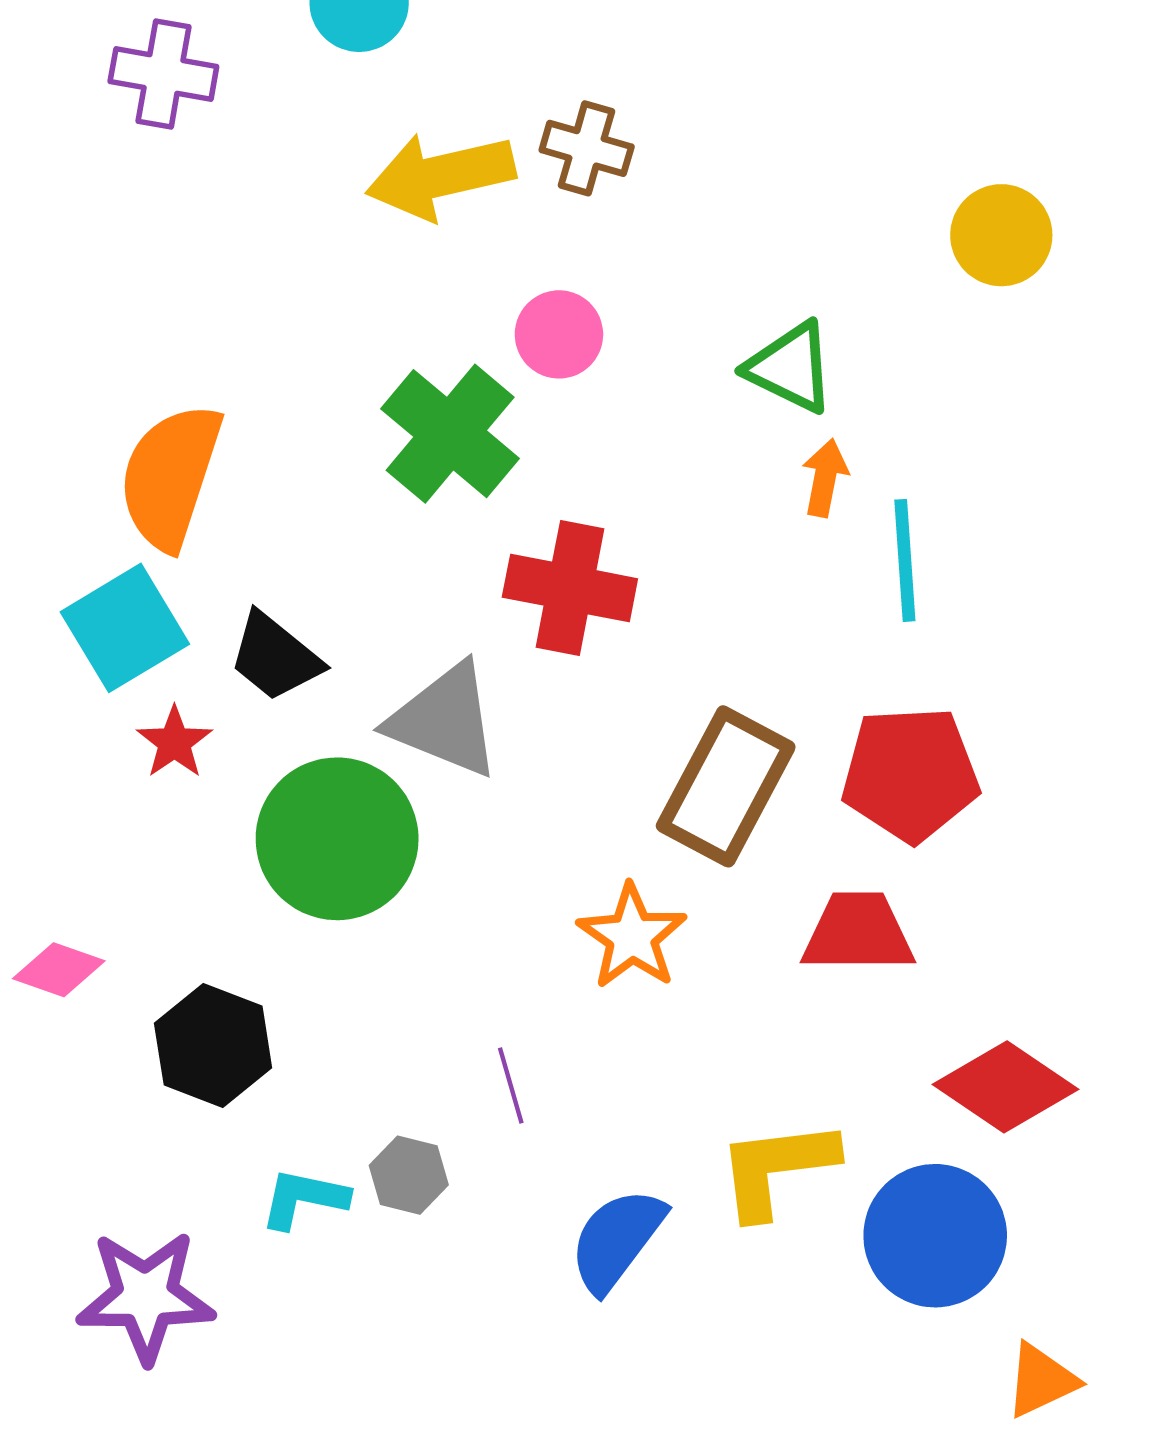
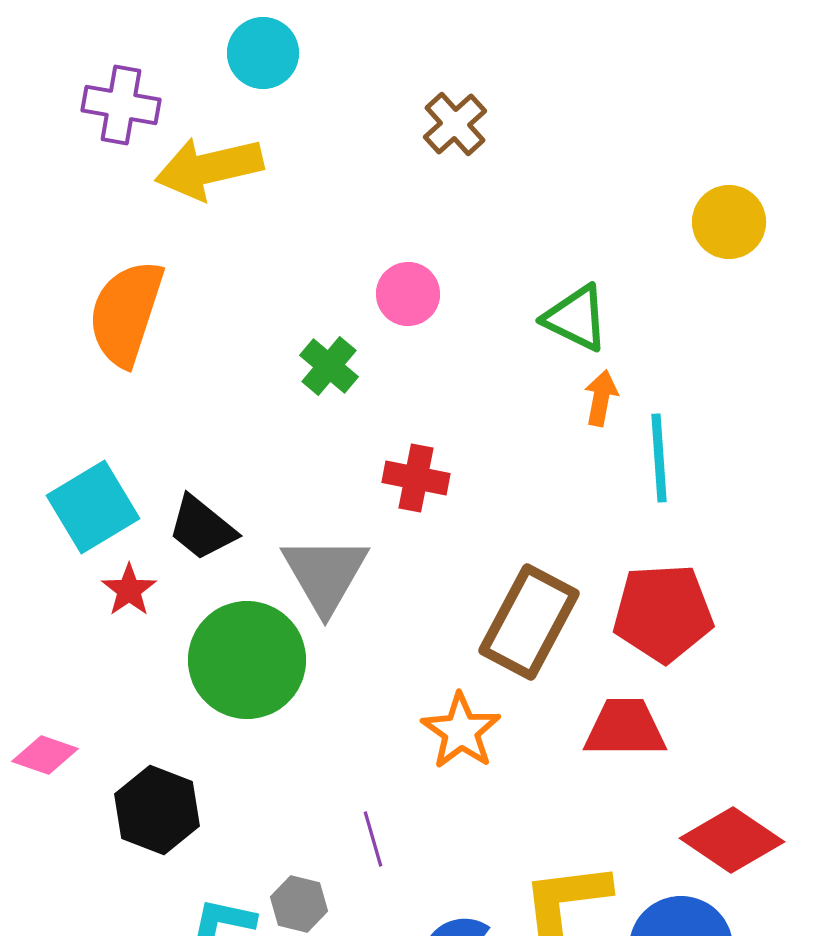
brown cross: (587, 148) -> (455, 124), moved, turned 32
yellow arrow: (440, 176) -> (209, 168), moved
green cross: (450, 434) -> (329, 366), size x0.6
orange semicircle: (170, 476) -> (126, 313), moved
red cross: (570, 588) -> (416, 478), size x0.7
gray triangle: (445, 720) -> (325, 574), turned 38

